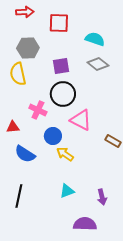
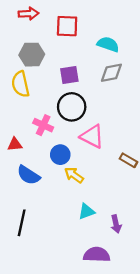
gray diamond: (98, 64) -> (111, 73), turned -50
cyan triangle: (67, 191) -> (86, 211), moved

